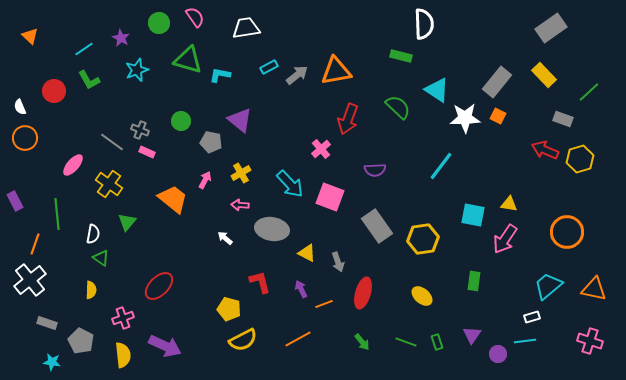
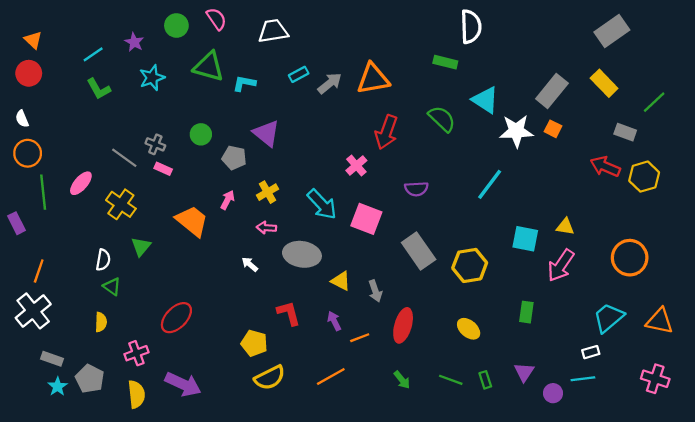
red circle: (54, 91) -> (29, 73), moved
green line: (57, 214) -> (43, 192), moved
cyan star: (52, 362) -> (58, 387), moved, turned 30

